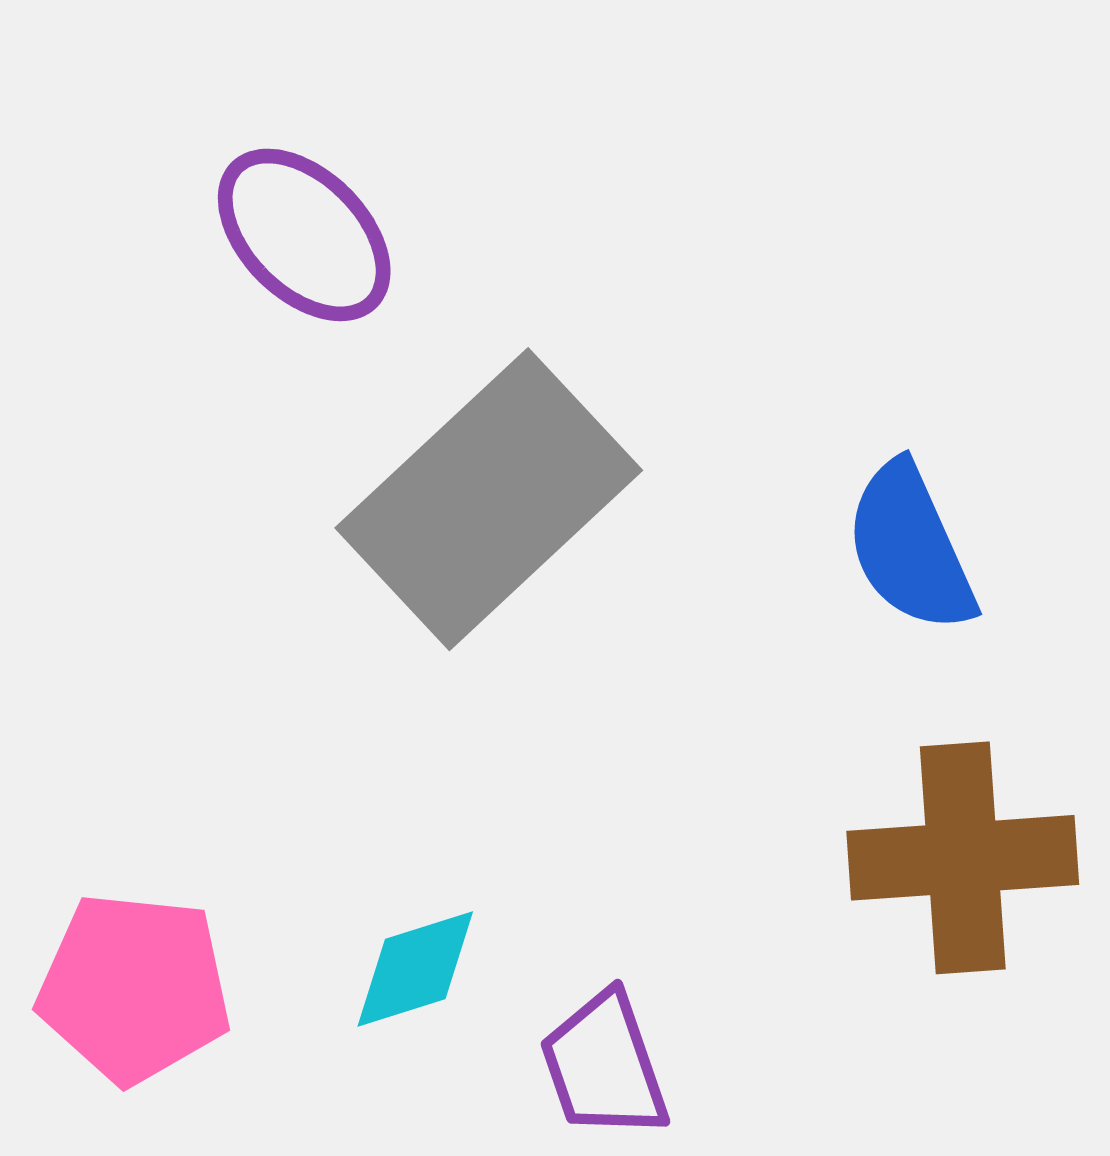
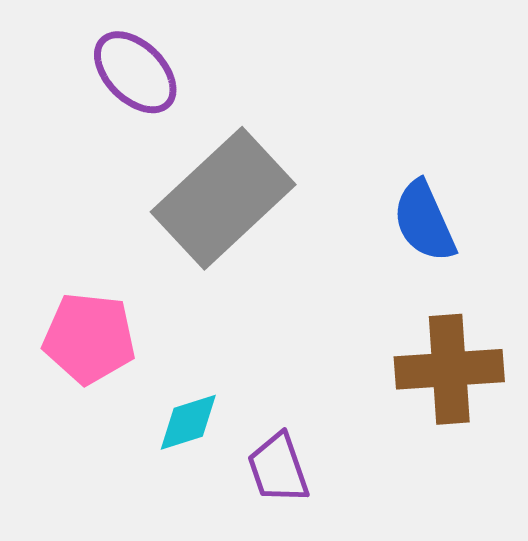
pink pentagon: (134, 988) -> (89, 338), moved

